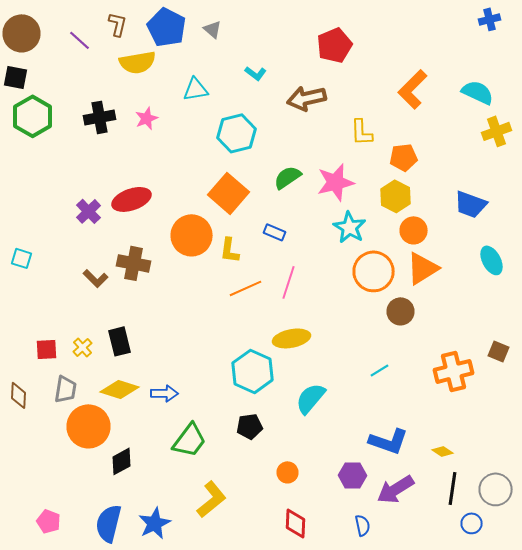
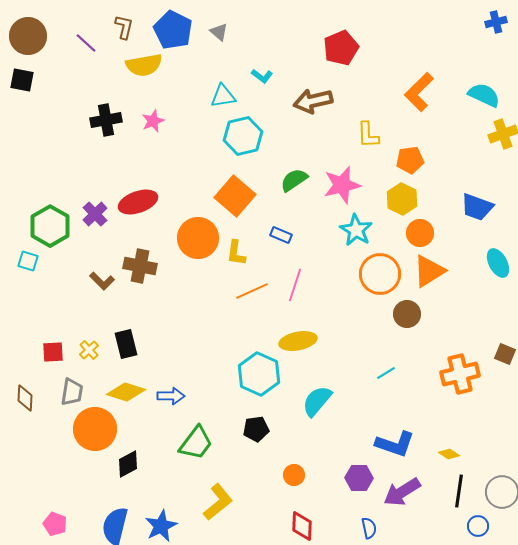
cyan triangle: (196, 89) -> (223, 96), moved
green hexagon: (32, 116) -> (50, 226), moved

